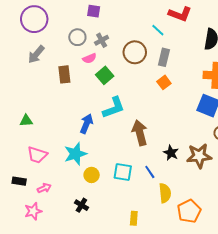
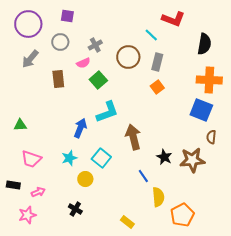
purple square: (94, 11) -> (67, 16), moved
gray circle: (77, 37) -> (60, 42), moved
cyan star: (75, 154) -> (69, 158), size x0.7
cyan square: (123, 172) -> (101, 158), moved, turned 30
yellow rectangle: (134, 218) -> (127, 222), turned -56

